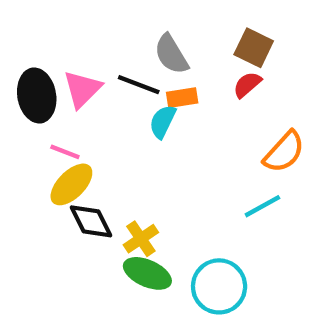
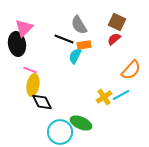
pink triangle: (82, 89) -> (24, 28), moved
yellow ellipse: (71, 184) -> (33, 85), turned -35
yellow cross: (141, 239) -> (104, 97), moved
green ellipse: (147, 273) -> (81, 123), moved
cyan circle: (219, 286) -> (60, 132), moved

